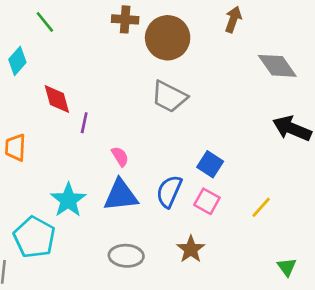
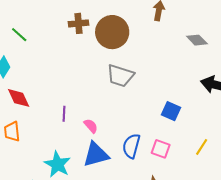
gray diamond: (277, 66) -> (197, 40), size x0.7
red diamond: (57, 99) -> (19, 98), moved
purple line: (84, 123) -> (64, 114), moved
blue square: (210, 164) -> (171, 111), moved

